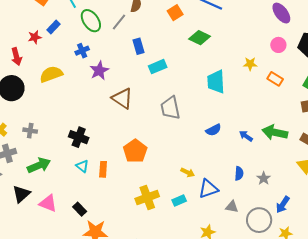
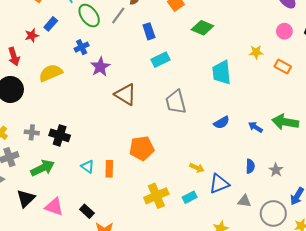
blue rectangle: (139, 46) -> (149, 31), moved
black cross: (79, 137) -> (60, 135), moved
orange pentagon: (135, 151) -> (142, 148), turned 30

